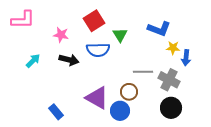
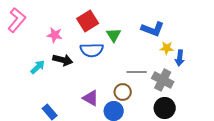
pink L-shape: (23, 20) -> (17, 20), turned -50
cyan arrow: (33, 61) -> (38, 67), moved
purple triangle: (97, 98) -> (91, 98), size x0.7

